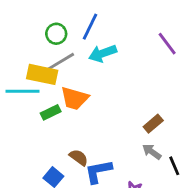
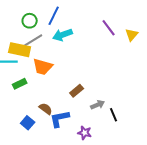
green rectangle: (51, 112) -> (20, 84), moved
brown rectangle: (153, 124) -> (77, 91), moved
gray arrow: (152, 152) -> (98, 105), turned 120

